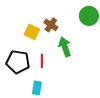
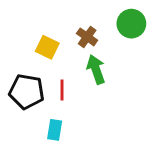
brown cross: (51, 25) -> (87, 37), moved

